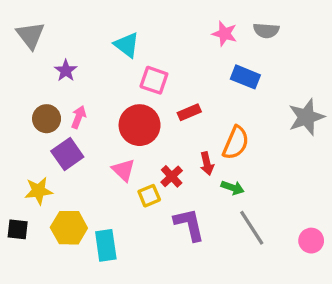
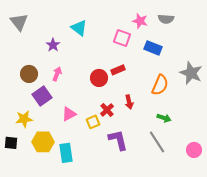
purple star: (66, 71) -> (53, 45), moved
pink square: (154, 80) -> (122, 38), moved
pink arrow: (79, 117) -> (57, 74), moved
gray star: (306, 117) -> (191, 73), turned -30
red circle: (140, 125) -> (99, 78), moved, size x0.7
orange semicircle: (236, 143) -> (160, 85), moved
pink triangle: (123, 170) -> (69, 114), moved, turned 49
green arrow: (233, 188) -> (164, 118), moved

